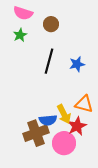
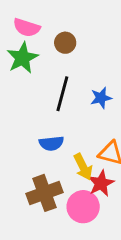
green star: (20, 35) -> (22, 58), size x1.6
blue semicircle: (48, 120) -> (51, 143), moved

